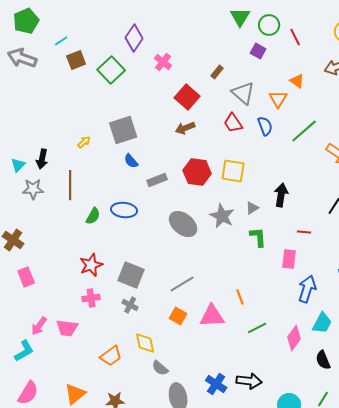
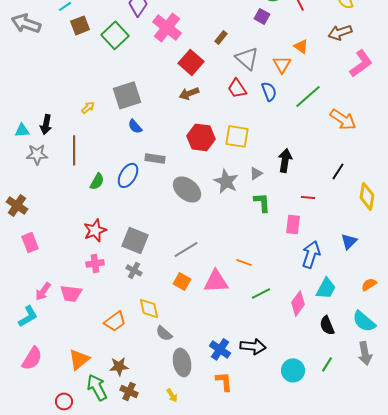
pink cross: (163, 62) -> (167, 27), size x1.6
cyan triangle: (18, 165) -> (22, 130), turned 42
gray rectangle: (157, 180) -> (155, 158), moved, turned 30
blue ellipse: (124, 210) -> (128, 175), turned -65
orange line: (240, 297) -> (244, 262), turned -49

